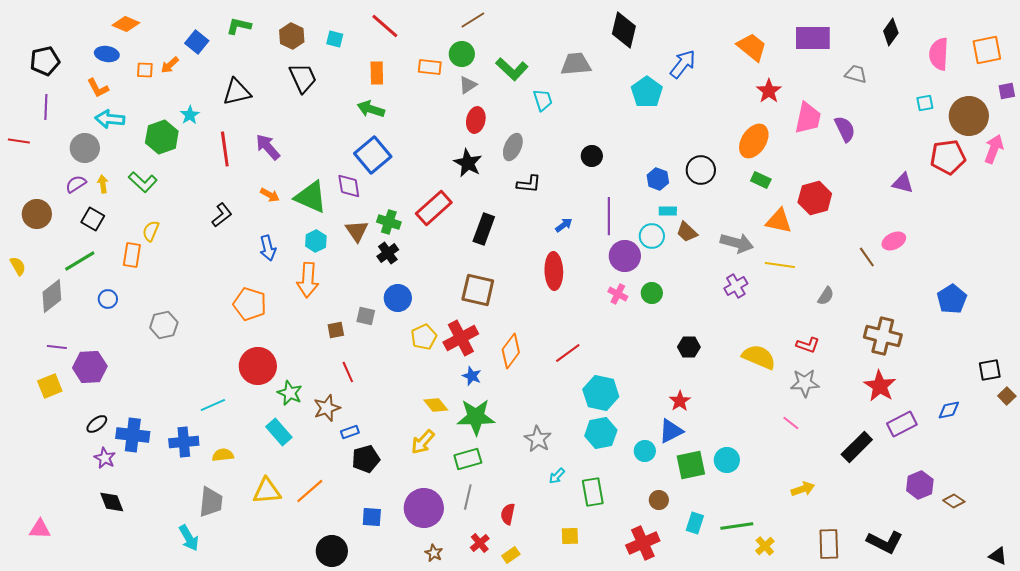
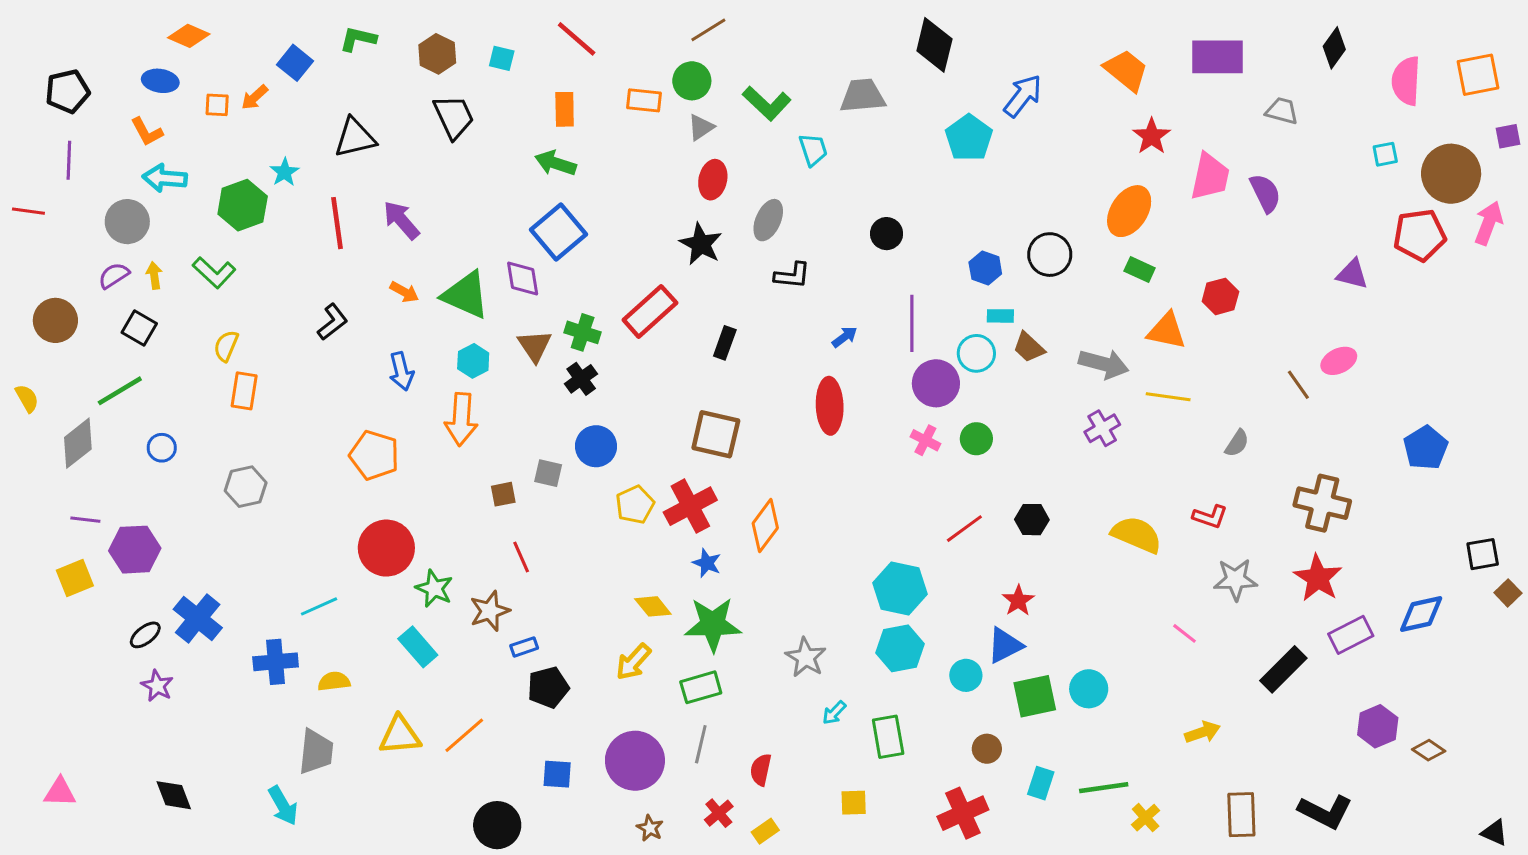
red hexagon: (815, 198) -> (1220, 296), size x0.7
black rectangle: (484, 229) -> (725, 343), size x0.7
orange rectangle: (132, 255) -> (244, 391), moved
red line: (568, 353) -> (964, 529), moved
gray star: (805, 383) -> (1235, 579), moved
blue diamond: (949, 410) -> (1421, 614), size x1.4
blue cross: (133, 435) -> (198, 618), moved, turned 32
black diamond: (112, 502) -> (174, 795), moved

